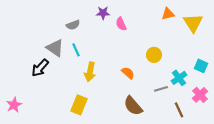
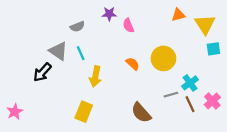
yellow circle: (154, 55) -> (163, 58), size x1.5
cyan square: (201, 66) -> (213, 49), moved, turned -32
orange semicircle: (128, 73) -> (133, 64), moved
brown line: (179, 110) -> (190, 104), moved

